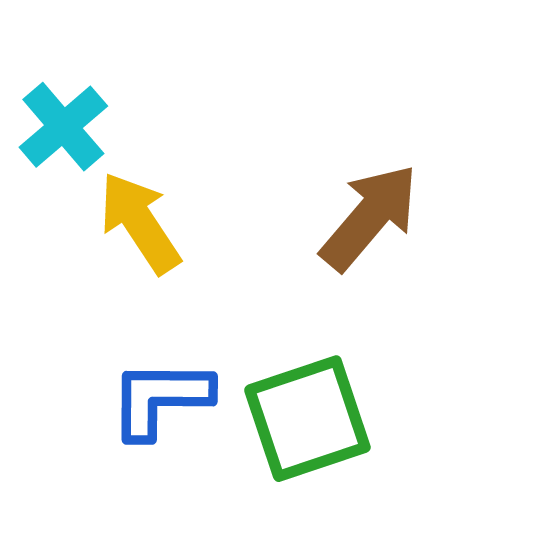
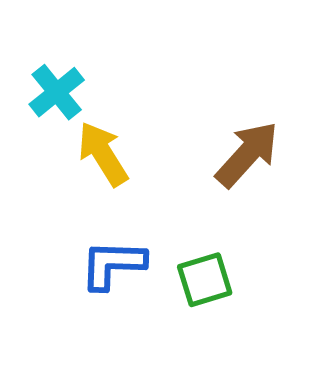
green square: (307, 419) -> (205, 280), size x0.7

